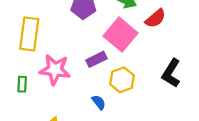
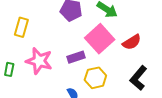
red semicircle: (155, 18) -> (132, 42), moved
yellow rectangle: (29, 34) -> (21, 27), size x0.7

